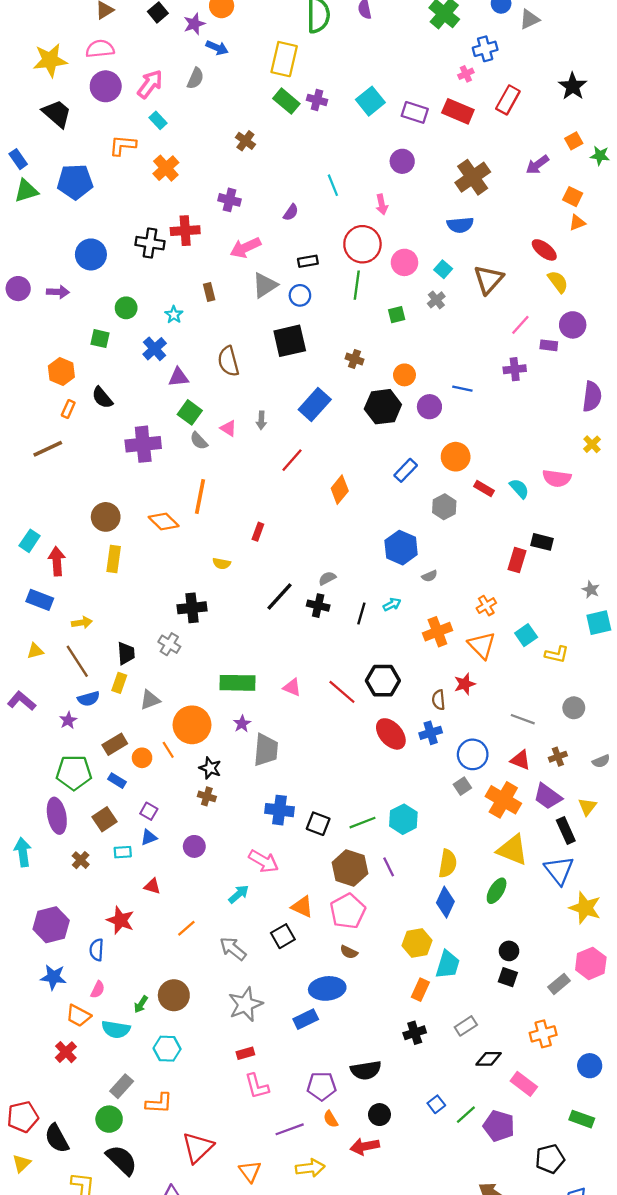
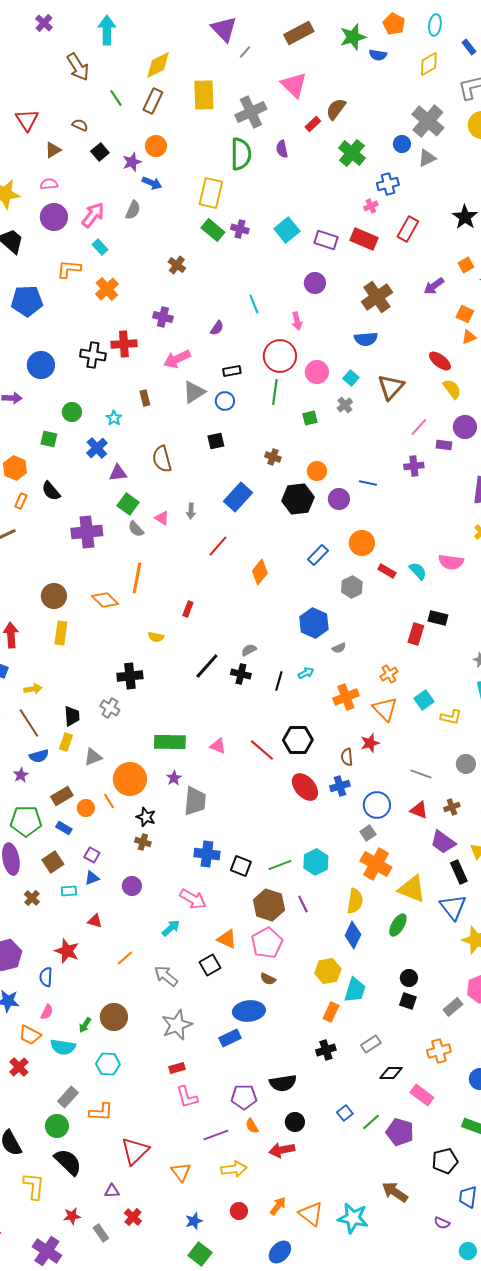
pink semicircle: (100, 49) -> (49, 184), size x0.7
black square: (290, 341) -> (216, 441), size x0.6
orange cross: (503, 800) -> (376, 864), moved

